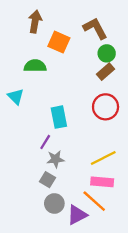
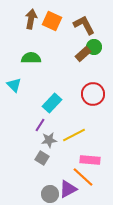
orange square: (59, 42) -> (52, 21), moved
brown rectangle: (106, 72) -> (83, 54), moved
cyan rectangle: (59, 117) -> (52, 103), turned 54
yellow line: (103, 158) -> (74, 135), moved
gray circle: (54, 203) -> (50, 194), moved

